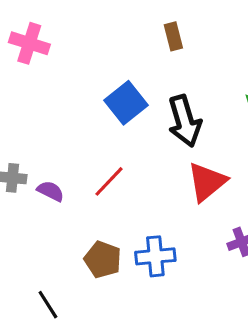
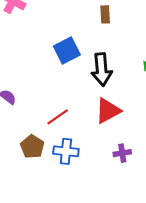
red line: (109, 181) -> (58, 117), moved

